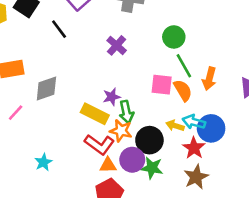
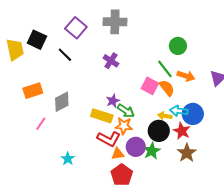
green circle: (174, 37) -> (178, 46), moved
orange arrow: (209, 79) -> (186, 76), turned -78
pink square: (162, 85) -> (150, 86), turned 30
green arrow: (126, 112) -> (126, 111), turned -36
black circle: (149, 140) -> (159, 131), moved
green star: (152, 168) -> (152, 151), turned -30

